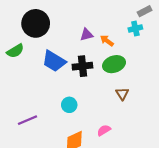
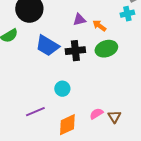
brown triangle: (122, 94) -> (114, 117), moved
purple line: (27, 120) -> (35, 112), moved

